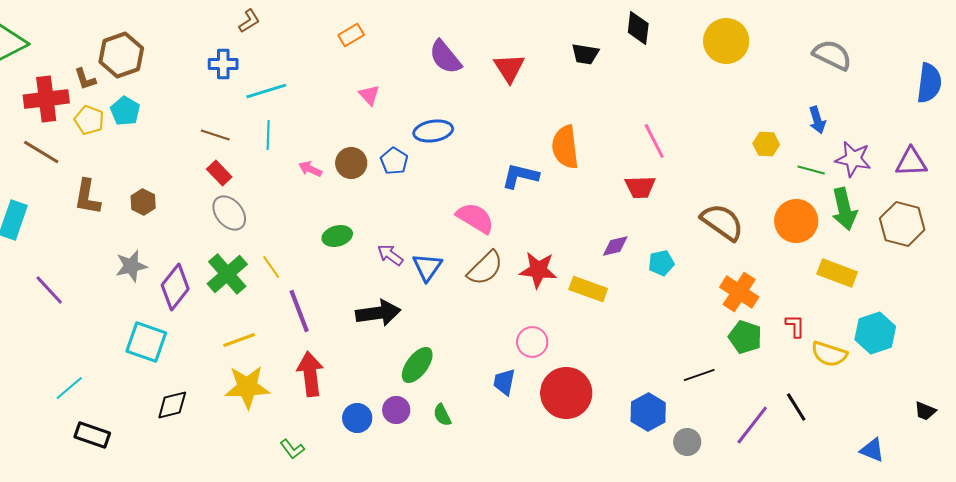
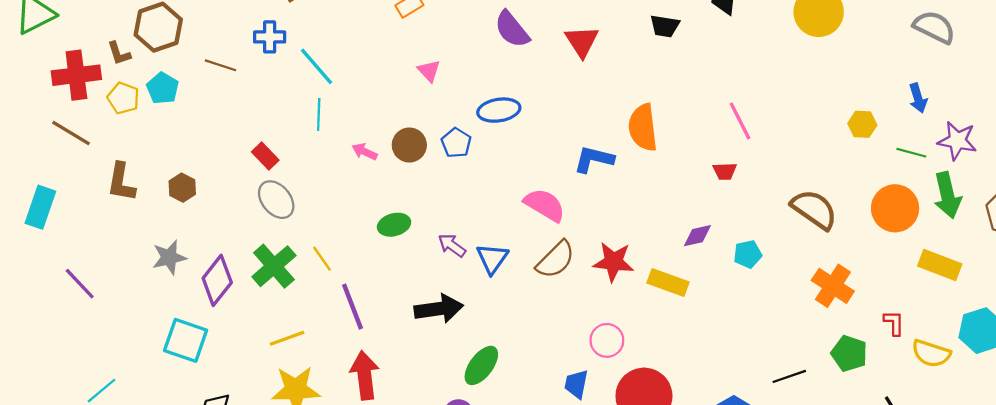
cyan line: (266, 91) -> (317, 66), turned 66
brown line: (215, 135) -> (220, 65), moved
red trapezoid: (640, 187) -> (725, 171), size x0.7
green pentagon: (745, 337) -> (849, 353), moved

